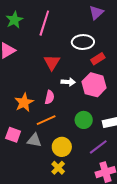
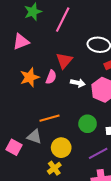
pink semicircle: (49, 97) -> (51, 77), moved
orange star: (24, 102) -> (30, 77), moved
pink square: (13, 135) -> (14, 147), moved

